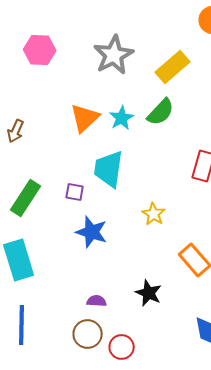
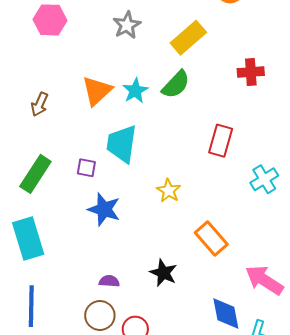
gray star: (114, 55) -> (127, 25), size x0.7
brown arrow: (16, 131) -> (40, 104), moved

